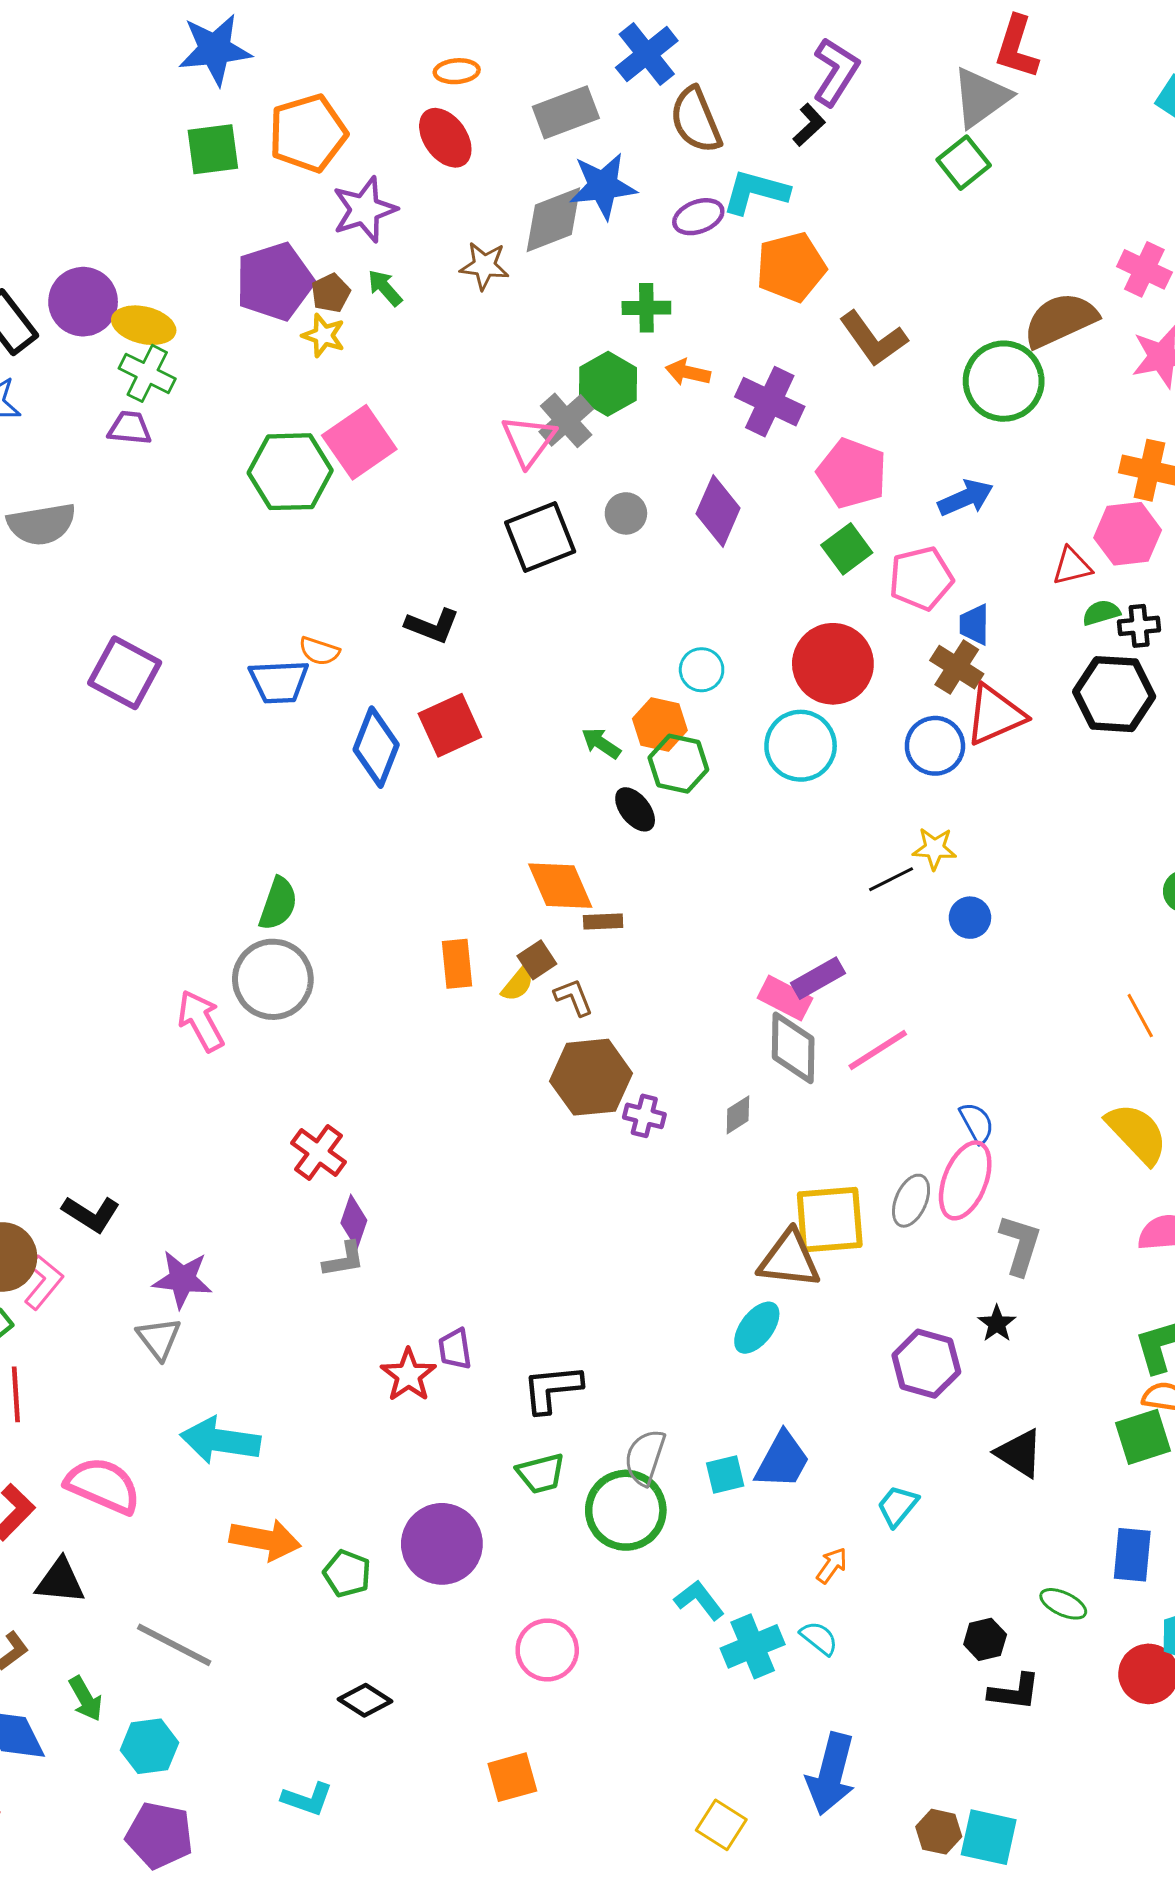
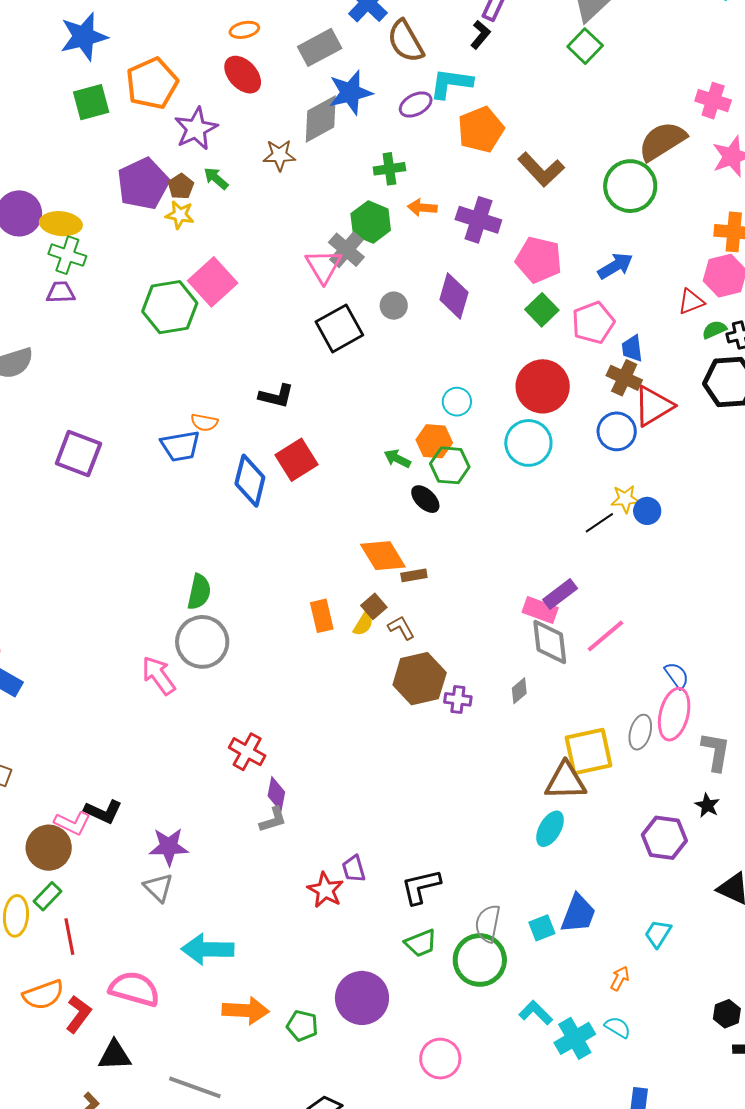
blue circle: (970, 918) -> (647, 511), moved
pink L-shape: (43, 1282) -> (72, 823), moved, turned 84

